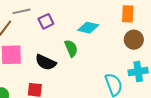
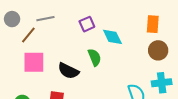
purple square: (46, 21) -> (87, 24), moved
cyan diamond: (88, 28) -> (112, 37), turned 50

